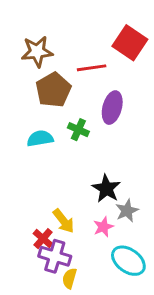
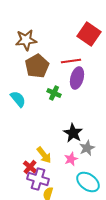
red line: (92, 68) -> (71, 61), moved
cyan semicircle: (40, 138) -> (18, 99), moved, turned 60

